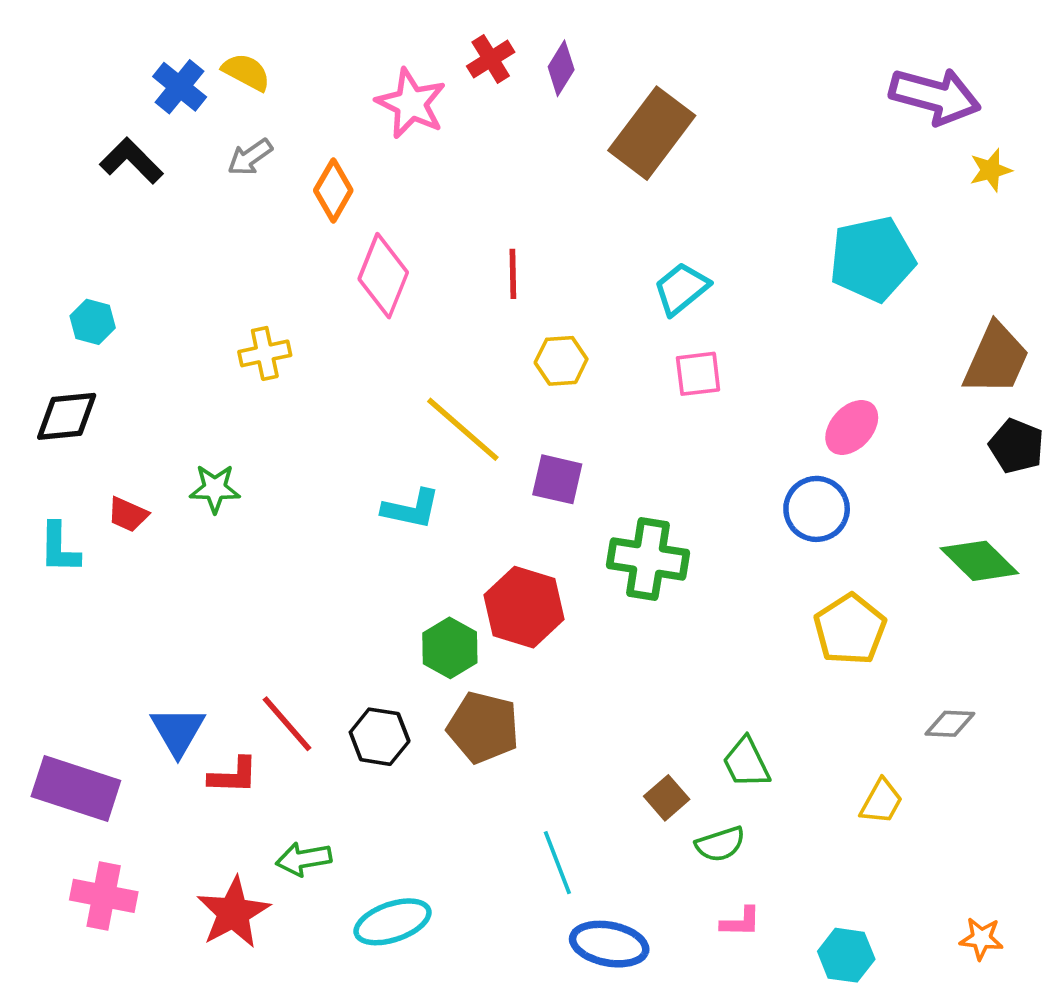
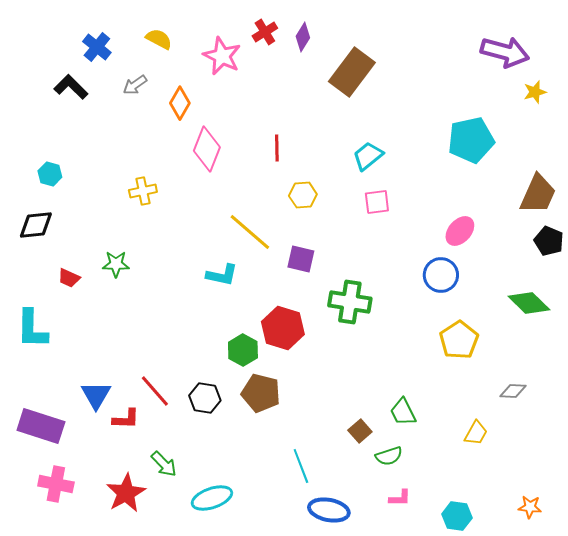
yellow semicircle: (246, 72) -> (159, 39), moved
cyan L-shape: (59, 548) -> (32, 329), moved, size x1.4
green arrow: (304, 859) -> (164, 464), turned -124

